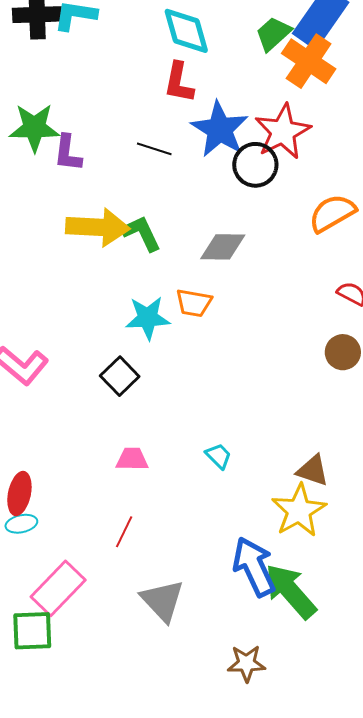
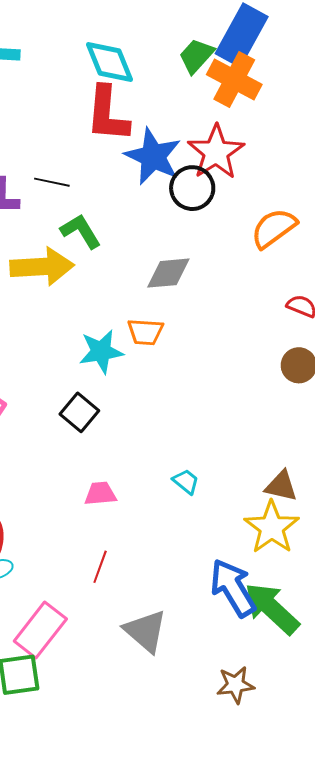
red L-shape: (179, 82) -> (107, 114), size x1.4
black line: (154, 149) -> (52, 182), moved
green L-shape: (141, 233) -> (81, 231), moved

